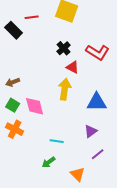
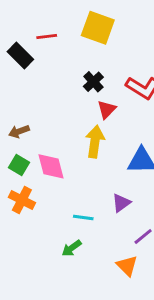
red triangle: (73, 67) -> (107, 109), turned 48
purple triangle: (91, 131) -> (121, 203), moved
orange triangle: (78, 174) -> (127, 266), moved

